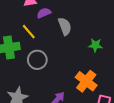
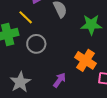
green star: (95, 45) -> (91, 25), size x1.5

